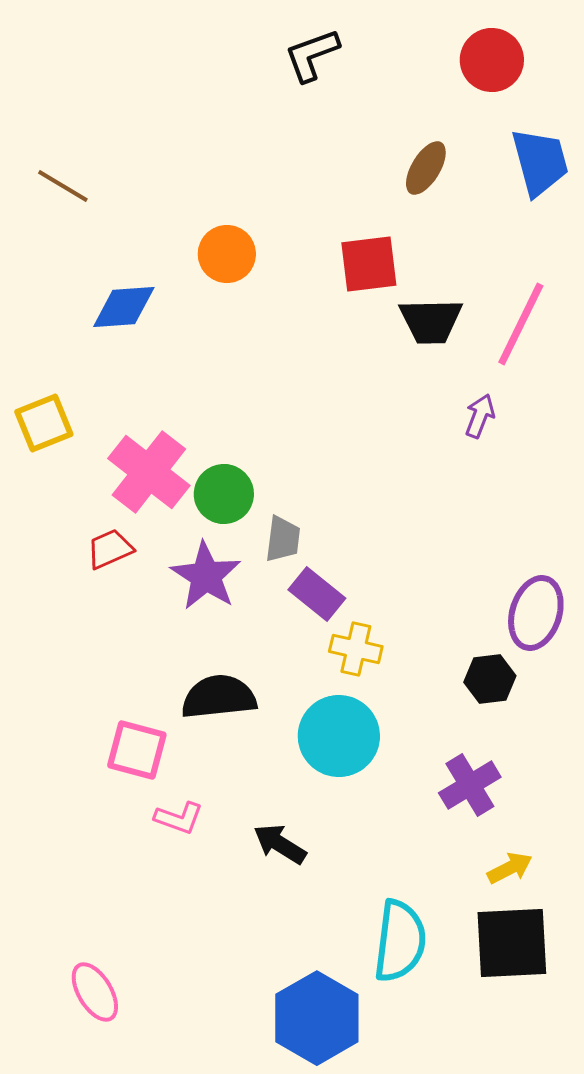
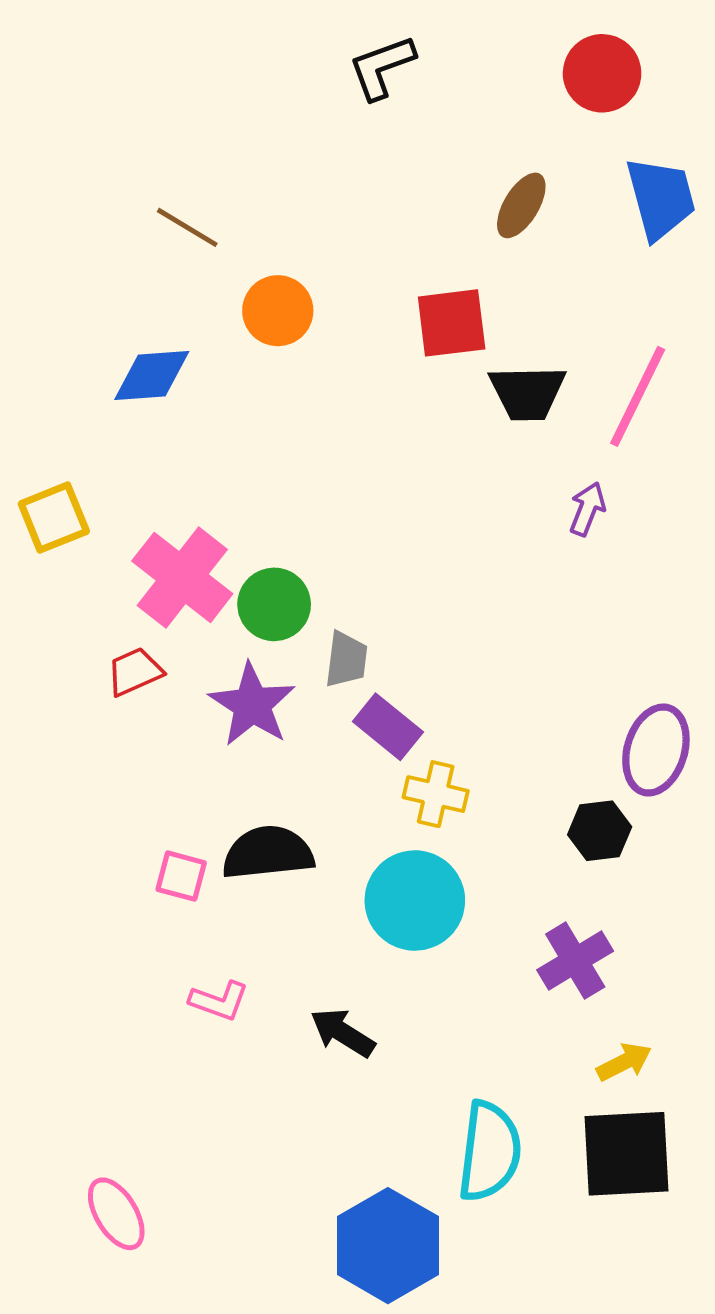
brown line: (63, 186) -> (187, 227), moved
pink square: (137, 750) -> (181, 876), moved, size x0.7

